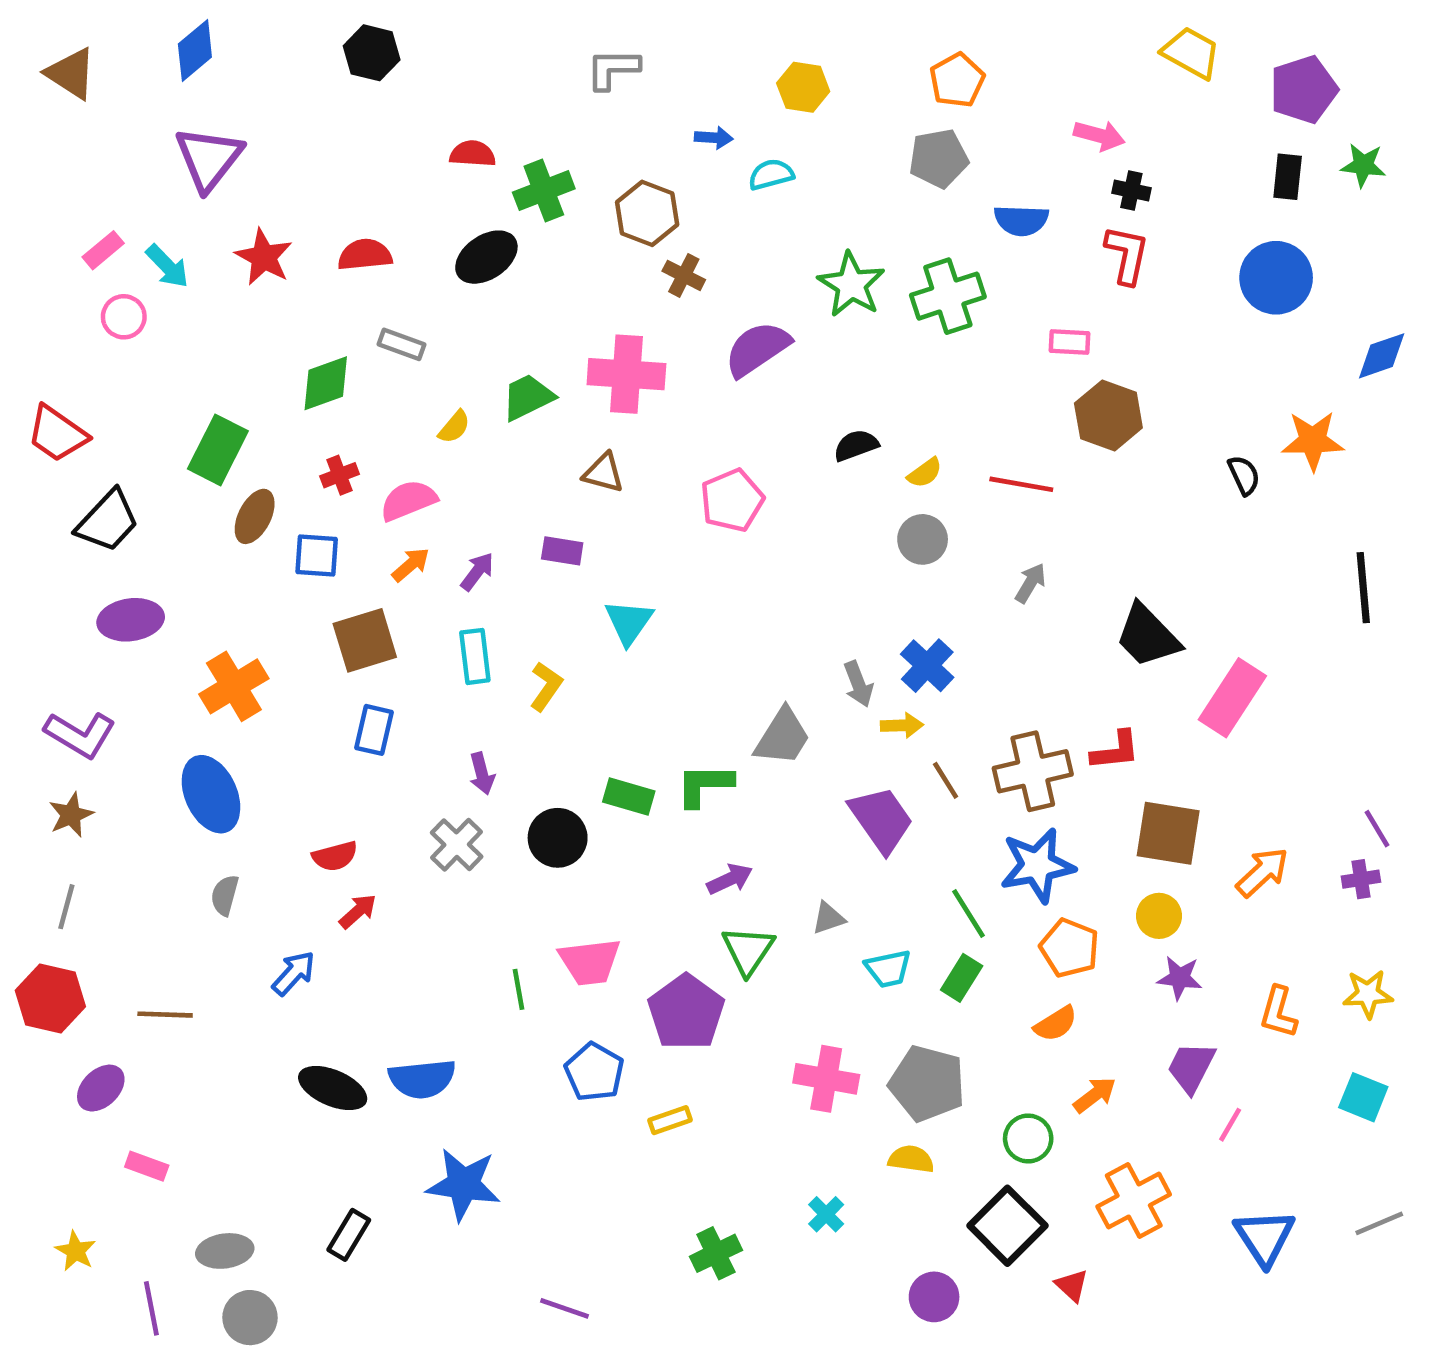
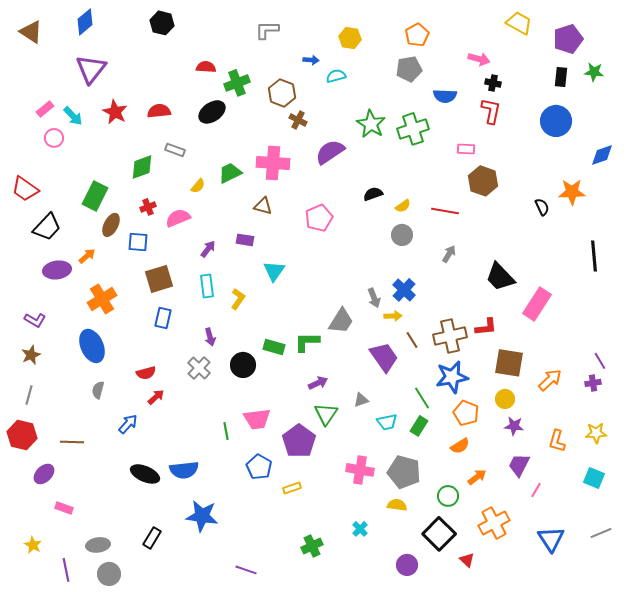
orange arrow: (411, 565) -> (87, 256), moved
purple L-shape: (80, 735) -> (35, 320), size x0.7

